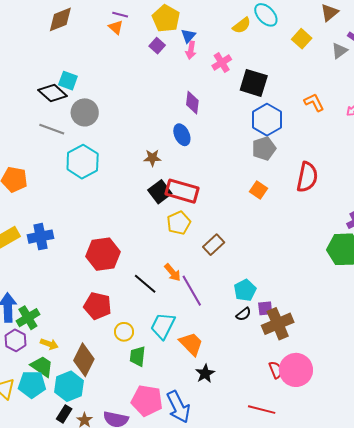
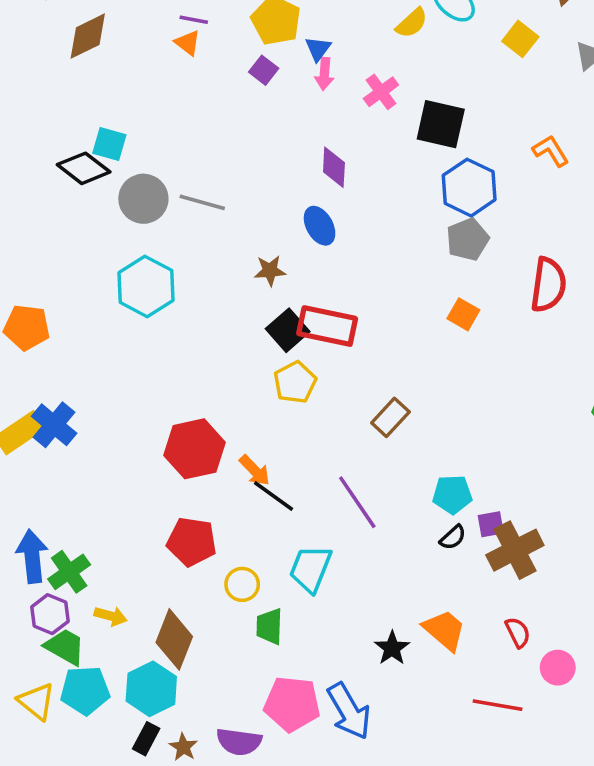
gray line: (52, 129) -> (202, 202), moved
yellow pentagon: (179, 223) -> (295, 382), moved
blue cross: (40, 237) -> (54, 425), moved, turned -35
orange arrow: (172, 273) -> (255, 470), moved
cyan pentagon: (245, 290) -> (452, 494), turned 30
orange trapezoid: (191, 344) -> (444, 630), moved
green trapezoid: (42, 366) -> (65, 647), moved
pink circle: (296, 370) -> (558, 668), moved, size x0.6

